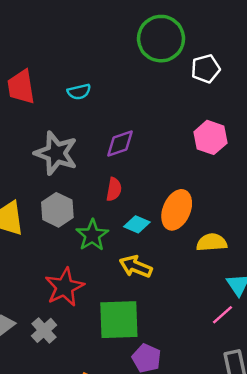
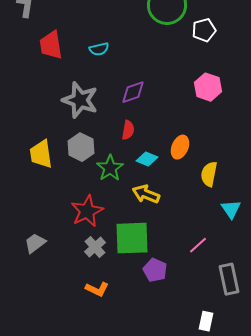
orange ellipse: (177, 210) -> (180, 147), size x0.7
yellow semicircle: (212, 242) -> (209, 174), turned -75
pink line: (223, 315) -> (198, 245), moved
gray cross: (44, 330) -> (95, 247), moved

